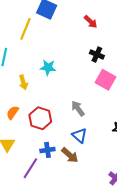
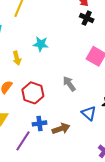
black cross: (97, 54) -> (87, 18), moved
blue triangle: (79, 135) -> (89, 113), moved
brown arrow: (70, 155) -> (61, 129), turned -60

